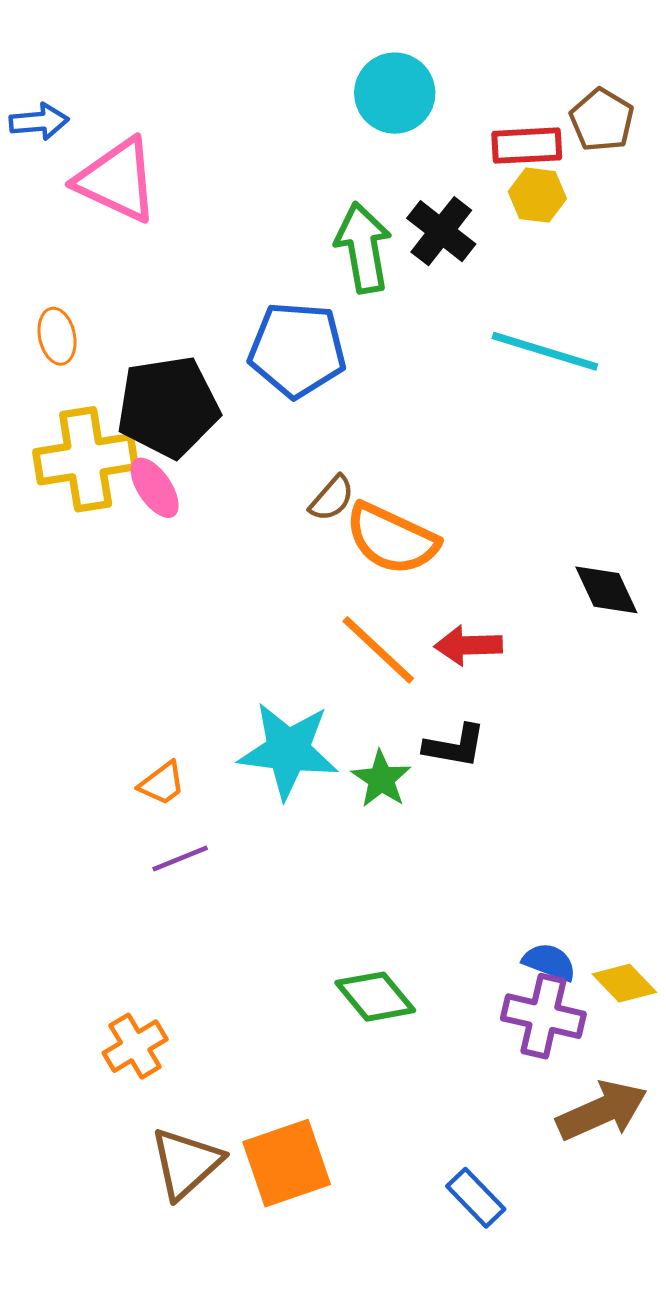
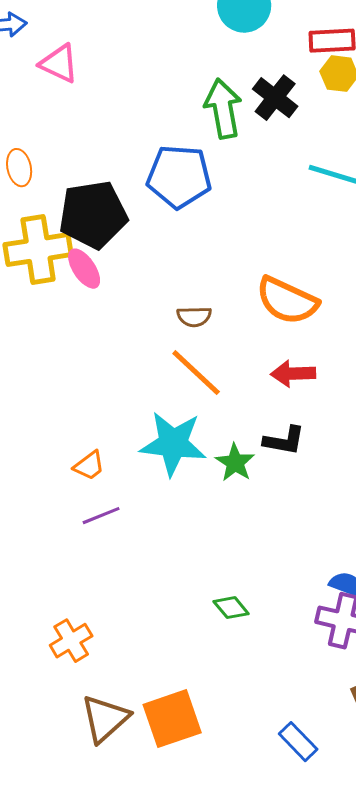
pink triangle: (117, 180) -> (59, 64), size x0.7
brown semicircle: (332, 498) -> (194, 317), moved, turned 48
orange semicircle: (392, 539) -> (287, 301), moved
orange line: (378, 650) -> (196, 373), moved
green diamond: (375, 997) -> (231, 608), size x0.7

